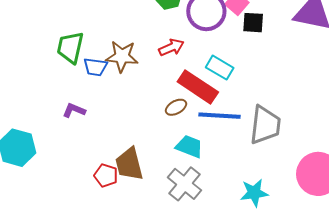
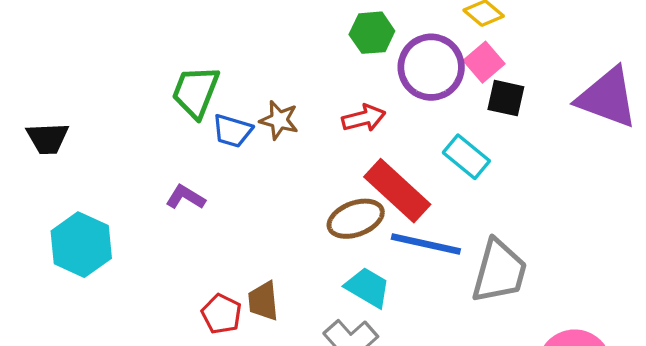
brown star: (122, 56) -> (279, 120), size x0.7
cyan rectangle: (220, 68) -> (466, 157), moved
brown ellipse: (176, 107) -> (356, 219), size x1.5
brown trapezoid: (129, 164) -> (263, 301), size x0.7

